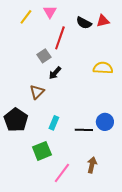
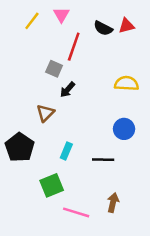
gray square: (44, 56) -> (54, 69), turned -32
blue circle: (105, 122) -> (124, 129), moved
pink line: (62, 173) -> (76, 212), turned 70

